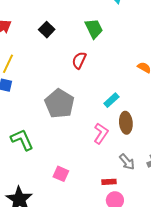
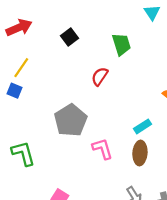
cyan rectangle: (111, 100) -> (143, 126), moved
pink L-shape: (101, 133) -> (102, 149), moved, turned -60

